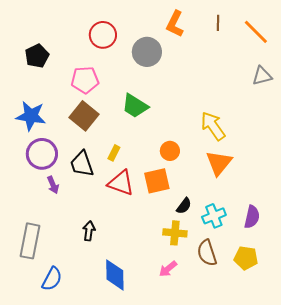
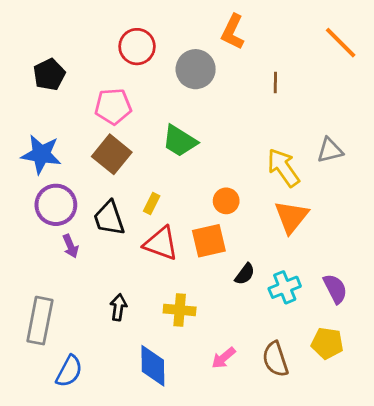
brown line: (218, 23) -> (275, 82), moved
gray triangle: (262, 76) -> (330, 150), moved
purple semicircle: (252, 217) -> (335, 289), turned -40
yellow cross: (175, 233) -> (180, 310), moved
brown semicircle: (207, 253) -> (275, 359), moved

